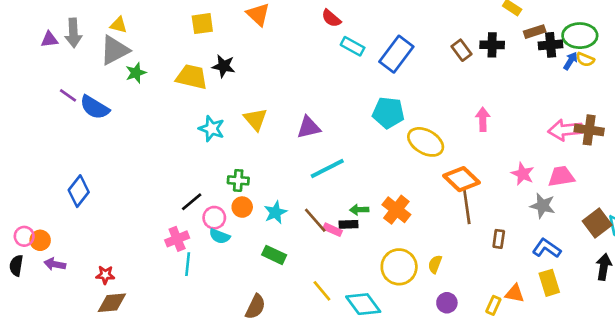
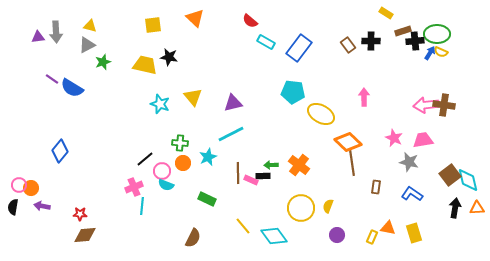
gray triangle: (115, 50) -> (87, 45), size x0.7
cyan line: (327, 168) -> (231, 134), moved
cyan star: (275, 212) -> (208, 157), moved
brown line: (315, 220) -> (238, 173), turned 40
yellow rectangle: (549, 283) -> (414, 233), moved

